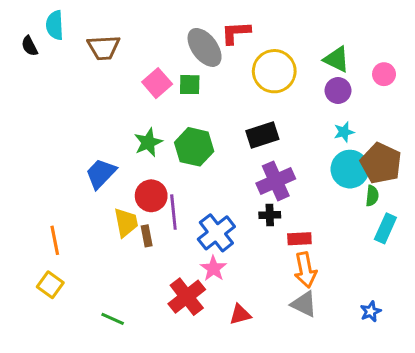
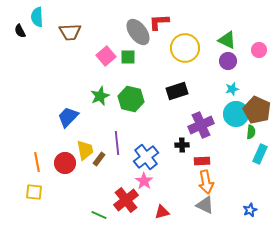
purple cross: (276, 181) -> (201, 125), moved
red circle: (151, 196) -> (65, 163), moved
brown rectangle: (147, 236) -> (99, 159), turned 48
yellow square: (50, 285) -> (34, 192), turned -30
green line: (113, 319) -> (99, 215), moved

